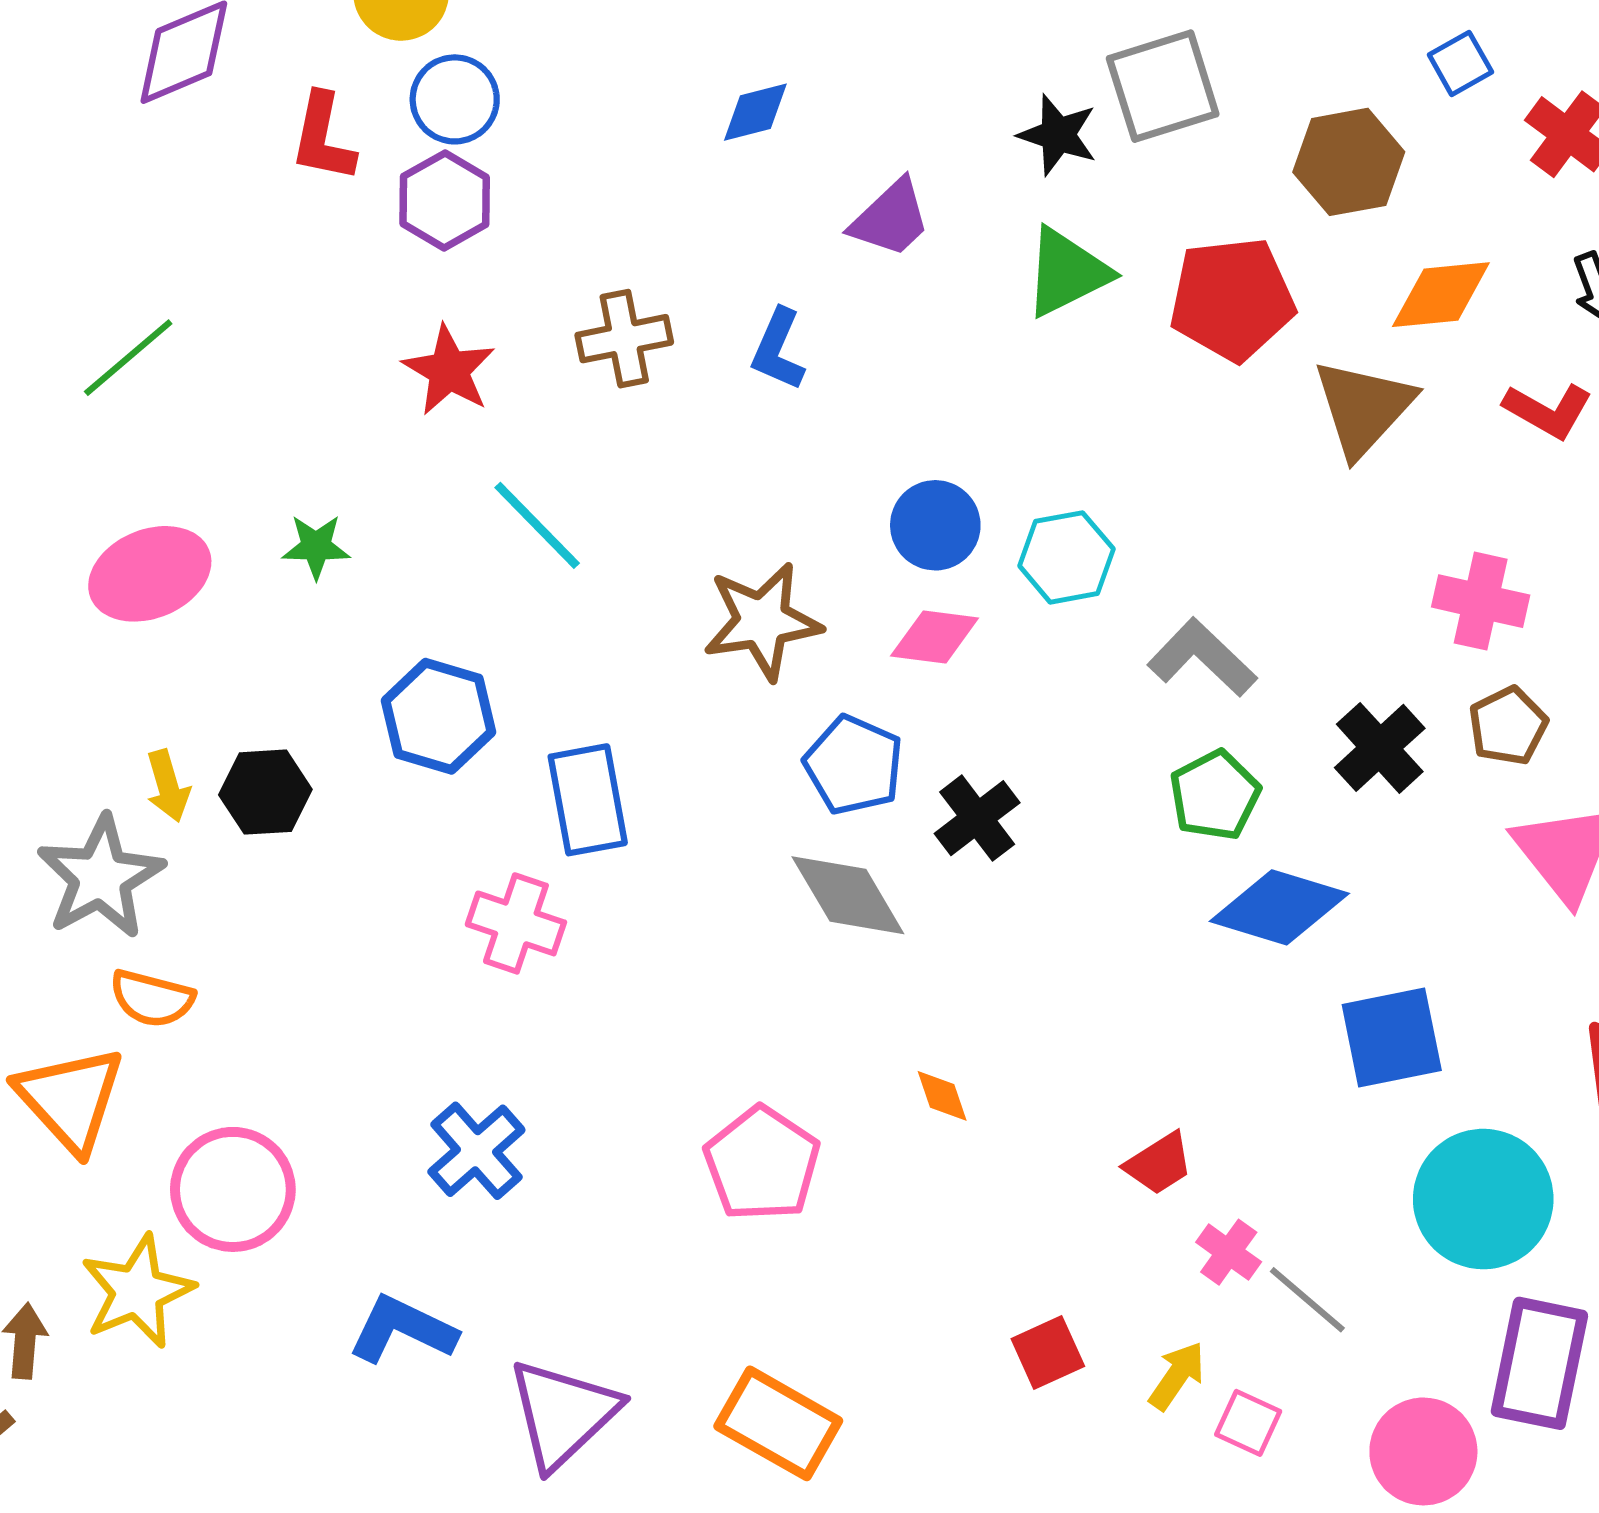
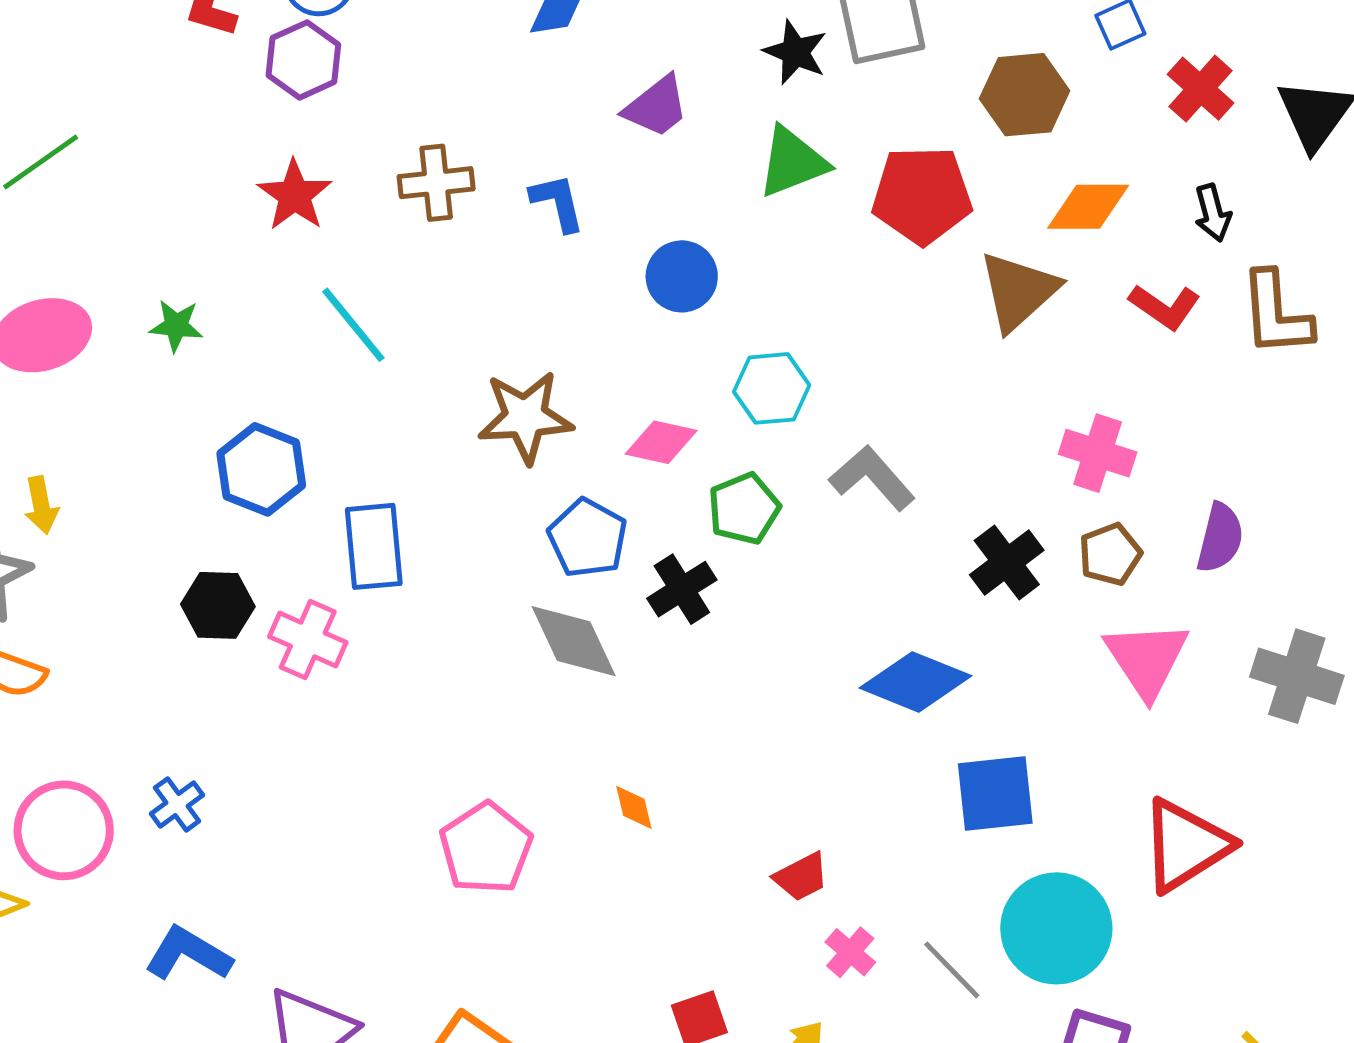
blue L-shape: (778, 350) -> (558, 203), turned 138
blue circle: (935, 525) -> (682, 276), moved
black hexagon: (265, 792) -> (218, 605), moved
green pentagon: (1215, 795) -> (744, 509), moved
blue cross: (476, 1151) -> (177, 804), moved, size x0.7
gray line: (1307, 1300) -> (952, 970), moved

